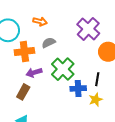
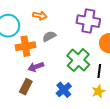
purple cross: (88, 29) -> (88, 21), turned -30
green cross: (63, 69) -> (78, 60), moved
blue cross: (78, 88) -> (64, 90), moved, turned -35

